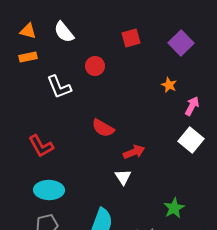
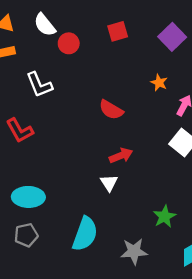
red circle: (95, 66) -> (69, 43), moved
red semicircle: (103, 128) -> (111, 110), moved
red L-shape: (41, 146) -> (20, 130), moved

